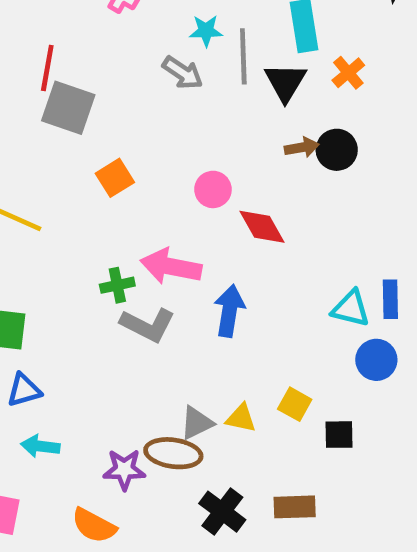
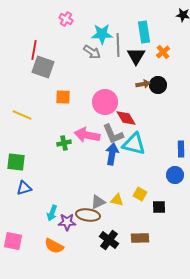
cyan star: (206, 31) -> (102, 34), size x1.5
orange square: (115, 178) -> (63, 97), turned 35
pink circle: (213, 189) -> (105, 102), size x1.6
cyan triangle: (351, 308) -> (134, 144), moved, size x1.4
gray L-shape: (148, 325) -> (113, 134), moved, turned 40
cyan arrow: (40, 446) -> (52, 213), moved, turned -77

